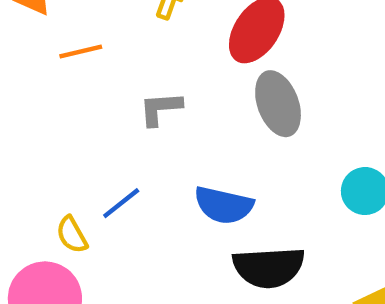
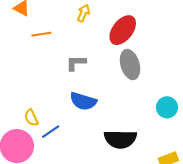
blue line: (121, 203) -> (51, 132), moved
blue semicircle: (224, 205) -> (83, 101), moved

